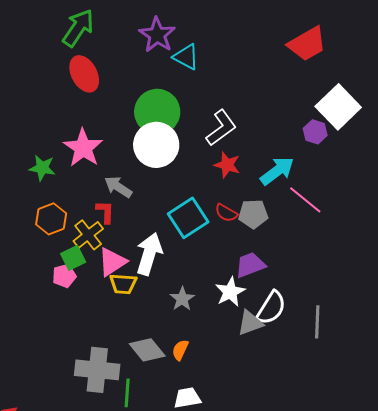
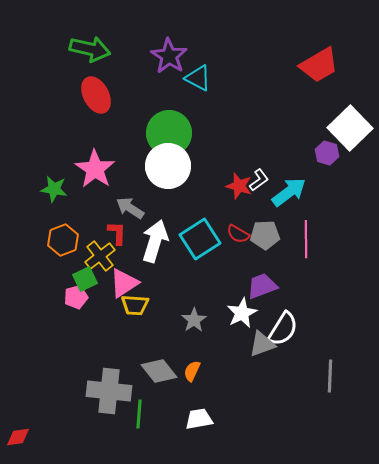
green arrow: (78, 28) -> (90, 49), turned 69
white L-shape: (221, 128) -> (259, 180), moved, size x0.6
pink line: (305, 200) -> (306, 239), moved, turned 51
white arrow: (149, 254) -> (155, 241), moved
gray line: (317, 322) -> (330, 376), moved

